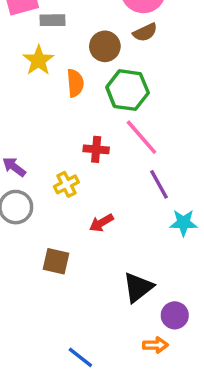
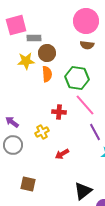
brown semicircle: (145, 32) -> (87, 45), turned 32
brown circle: (105, 46) -> (47, 53), moved
yellow star: (38, 60) -> (26, 61), turned 30
brown square: (56, 261) -> (28, 184), moved

